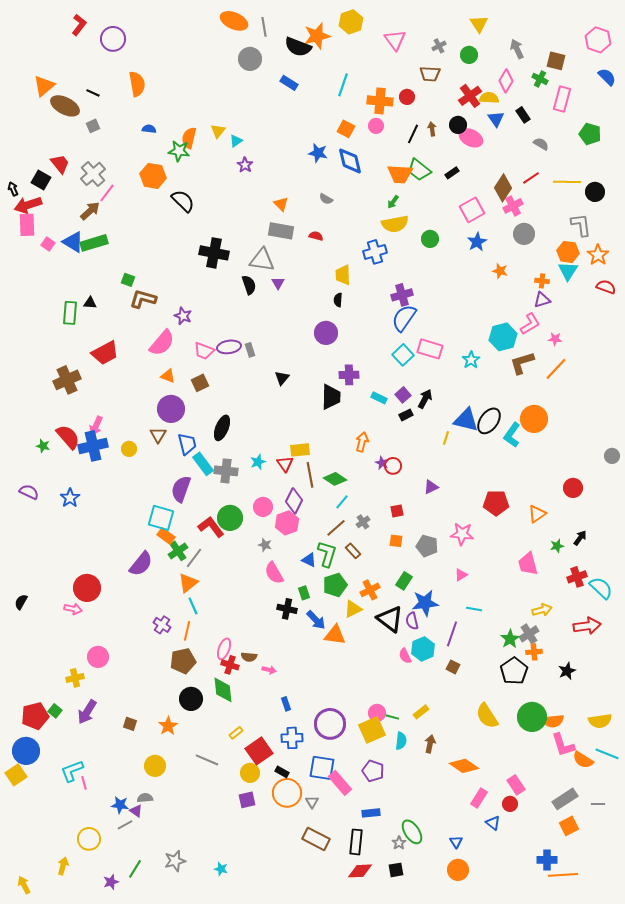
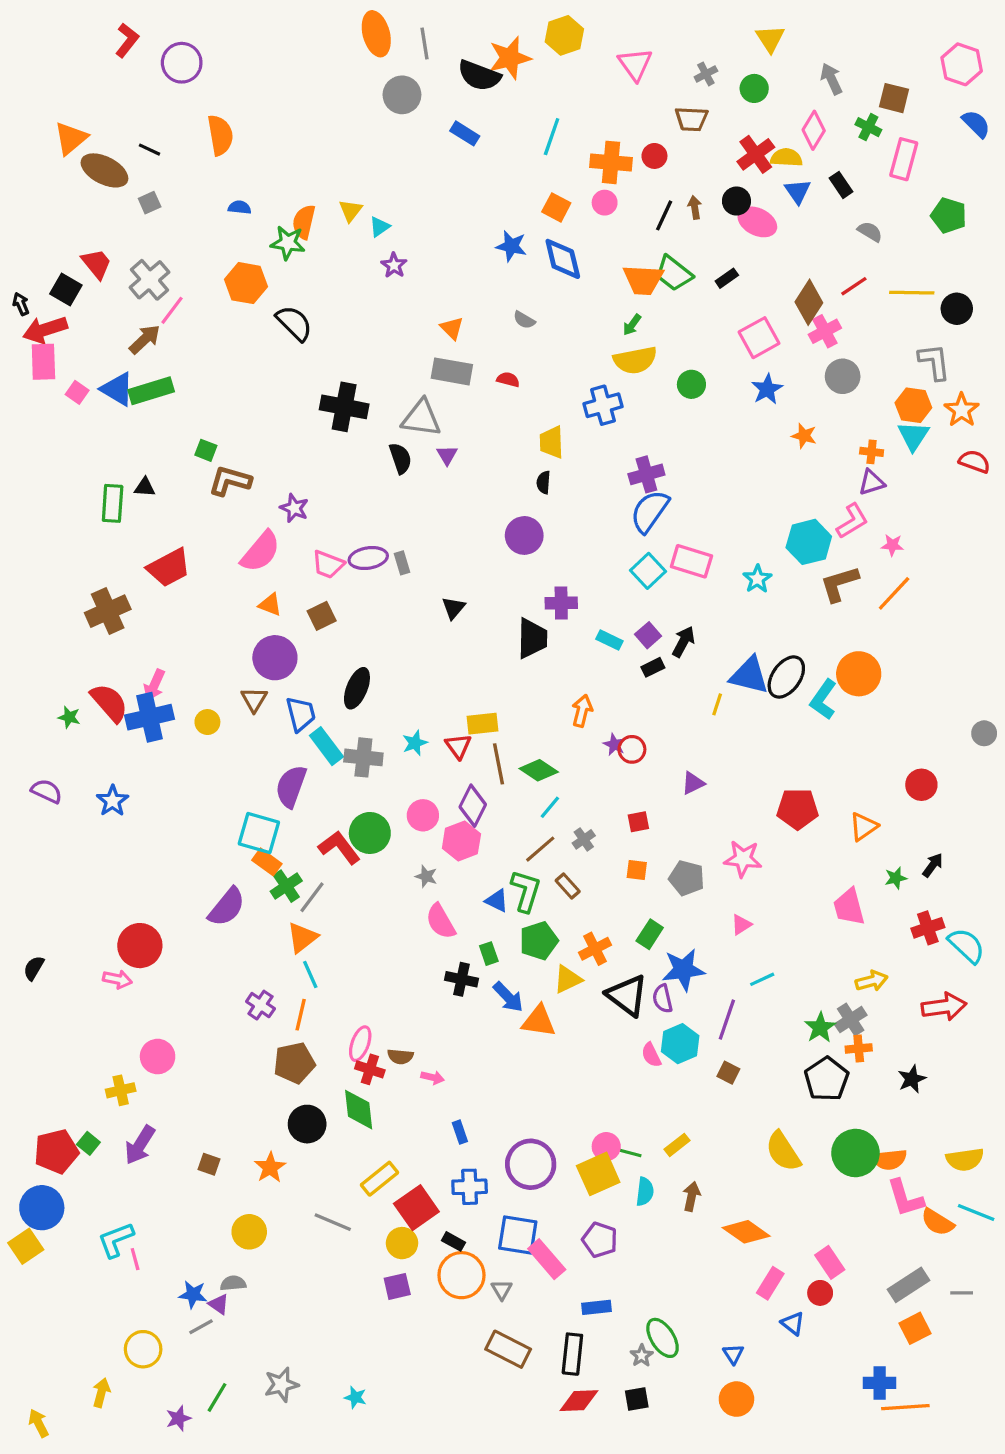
orange ellipse: (234, 21) -> (376, 34), turned 52
cyan line: (474, 609) -> (762, 979), turned -35
yellow rectangle: (236, 733) -> (379, 1179), size x1.6

